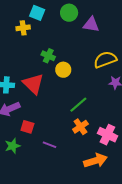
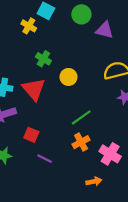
yellow cross: (23, 28) -> (29, 26), turned 32
green cross: (48, 56) -> (43, 59), moved
red square: (27, 127) -> (31, 135), moved
orange arrow: (96, 161) -> (94, 181), size x0.6

